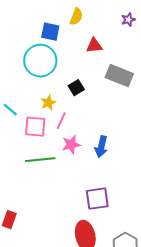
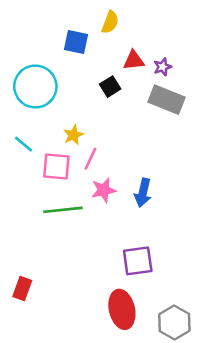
purple star: (128, 20) -> (163, 67), moved
cyan circle: (40, 61) -> (35, 87), moved
black square: (76, 88) -> (110, 87), moved

